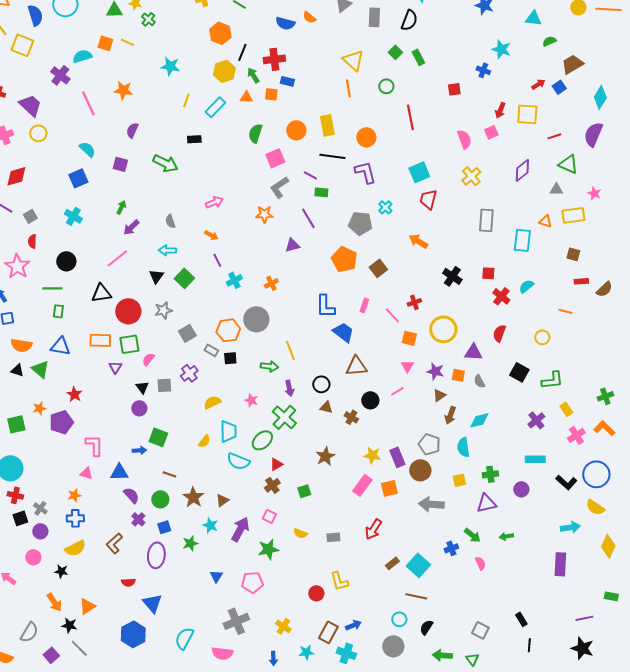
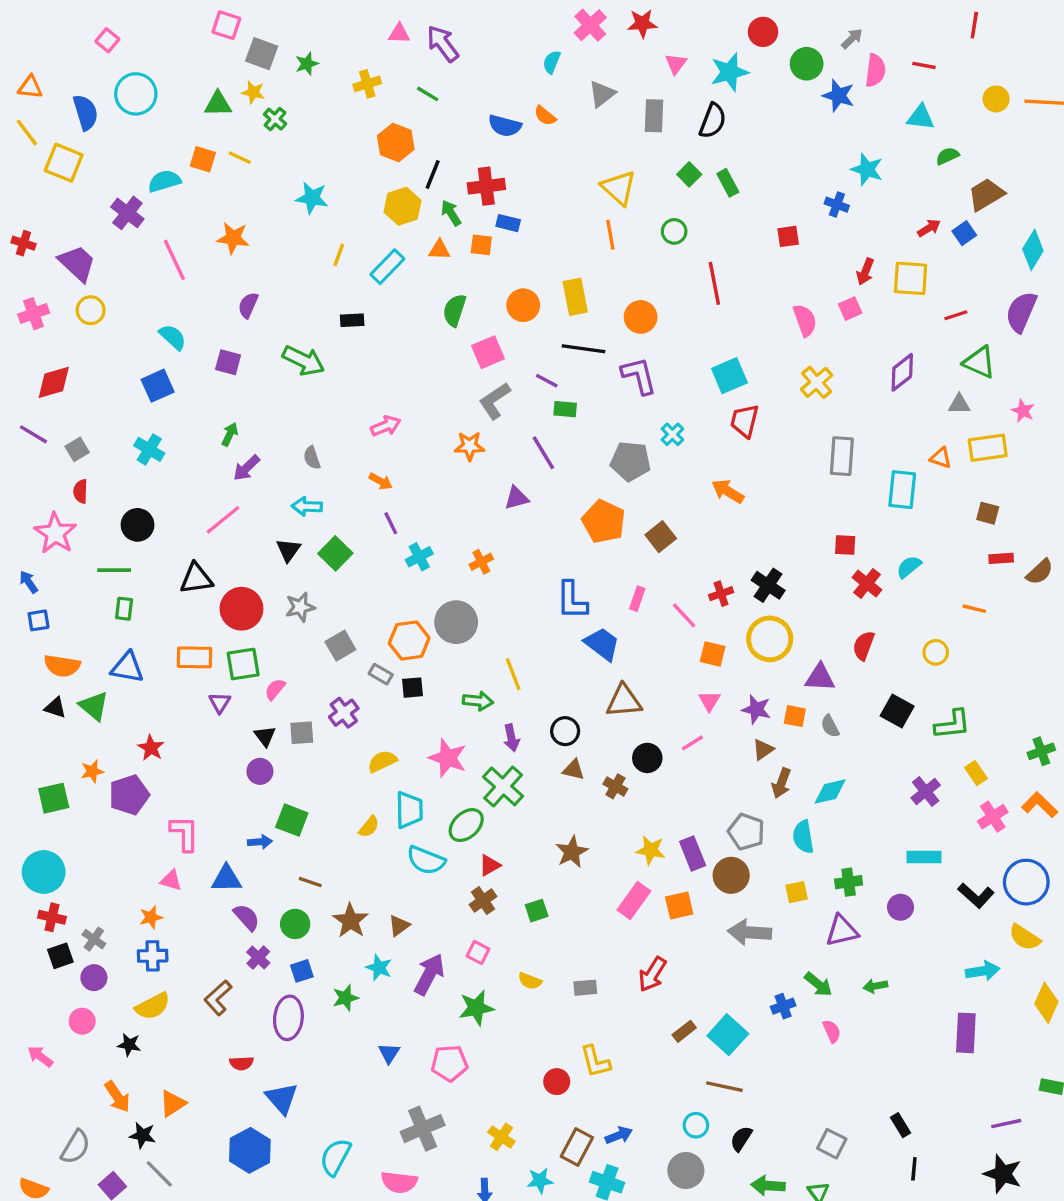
black cross: (452, 276) -> (768, 585), moved
pink star: (251, 400) -> (448, 758), size x1.6

